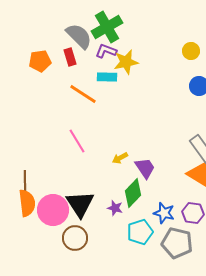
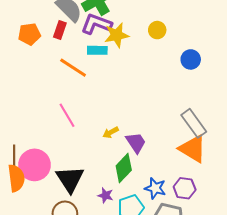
purple L-shape: (106, 51) -> (96, 24), size x1.4
yellow circle: (191, 51) -> (157, 30), moved
red rectangle: (70, 57) -> (60, 30), turned 36
purple star: (115, 208) -> (105, 195), moved
pink circle: (53, 210) -> (34, 165), moved

